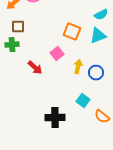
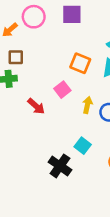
cyan square: (83, 101) -> (83, 146), moved
black cross: (55, 118) -> (60, 166), turned 36

